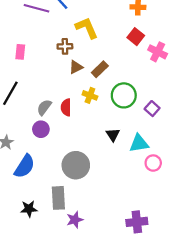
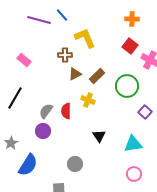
pink rectangle: (20, 52) -> (24, 60), turned -56
green circle: (124, 95) -> (127, 86), moved
black triangle: (113, 135) -> (99, 136), moved
pink circle: (153, 163) -> (134, 174), moved
gray circle: (76, 165) -> (75, 164), size x0.6

